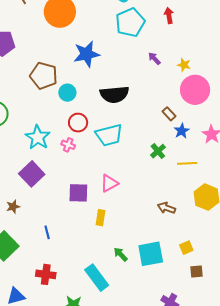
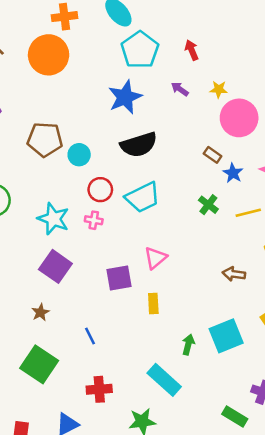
red arrow: (169, 15) -> (192, 50), moved
blue star: (87, 54) -> (125, 97), moved
green arrow: (121, 254) -> (188, 344), turned 70

